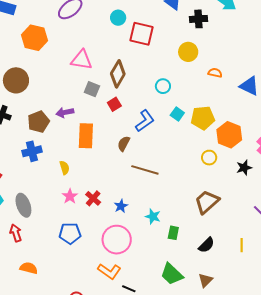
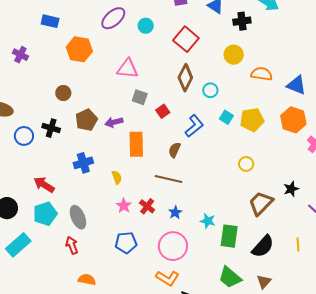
cyan circle: (118, 18) -> (146, 26), moved
red square: (142, 34) -> (186, 39), turned 30
orange semicircle: (215, 73) -> (262, 74), size x1.5
brown diamond: (118, 74) -> (185, 78), moved
brown circle: (16, 80) -> (63, 93), size x0.6
brown pentagon: (39, 122) -> (86, 120), moved
orange hexagon: (229, 135) -> (293, 120), moved
yellow circle: (209, 158) -> (246, 164), moved
black star: (244, 168) -> (291, 189), moved
brown line: (145, 170) -> (168, 179), moved
green rectangle: (173, 233) -> (229, 236), size x1.6
black semicircle: (206, 245) -> (263, 246), size x1.4

